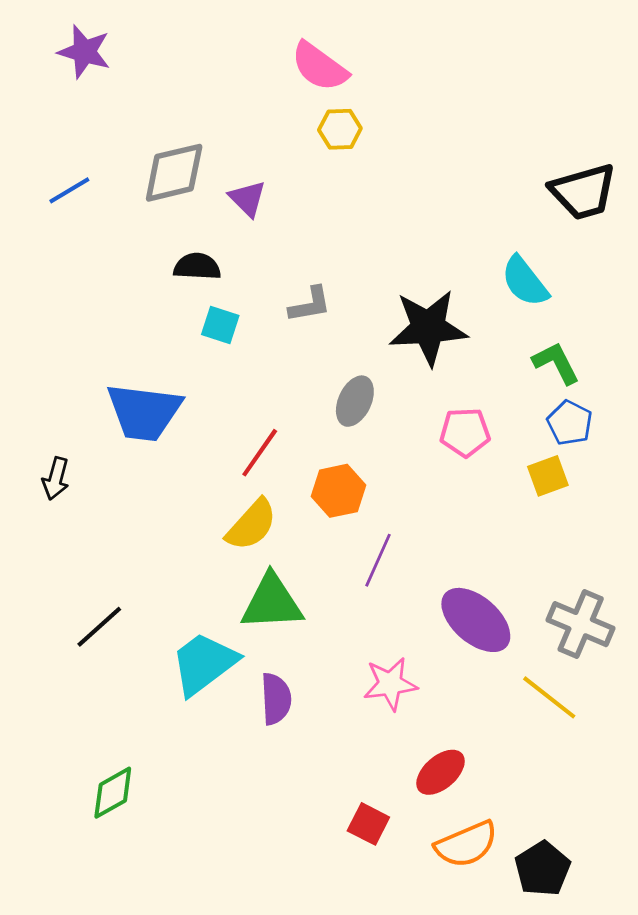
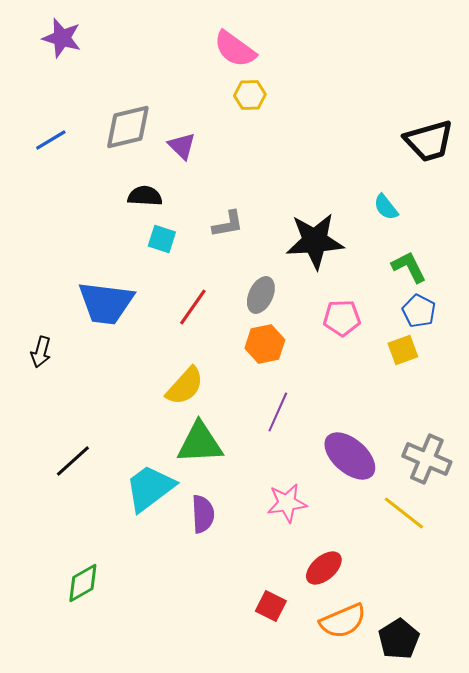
cyan semicircle: (525, 281) -> (386, 207), size x0.7
red line: (260, 453) -> (193, 307), moved
orange hexagon: (339, 491) -> (265, 344), moved

